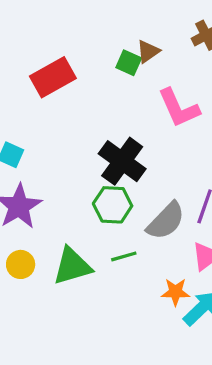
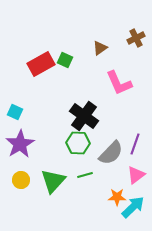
green square: (129, 63) -> (65, 60), moved
green triangle: (72, 266) -> (53, 181), turned -32

